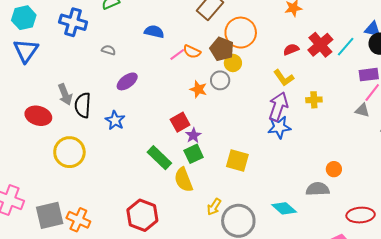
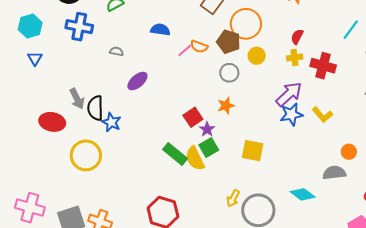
red cross: (320, 45) -> (323, 66), moved, turned -30
red semicircle: (291, 49) -> (297, 37), turned -35
blue triangle: (26, 51) -> (35, 58), size x0.6
yellow circle: (233, 63) -> (257, 56), moved
yellow L-shape: (284, 78) -> (322, 115), moved
orange star: (198, 89) -> (226, 106), moved, turned -30
yellow cross: (314, 100) -> (295, 58), moved
purple arrow: (278, 107) -> (289, 94), turned 32
blue star: (115, 120) -> (111, 122), moved
yellow semicircle: (183, 180) -> (195, 158), moved

